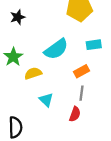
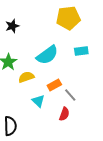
orange rectangle: (82, 71) -> (54, 85), moved
gray line: (82, 93) -> (70, 95), turned -48

